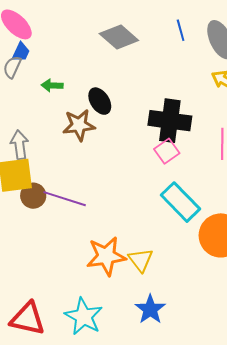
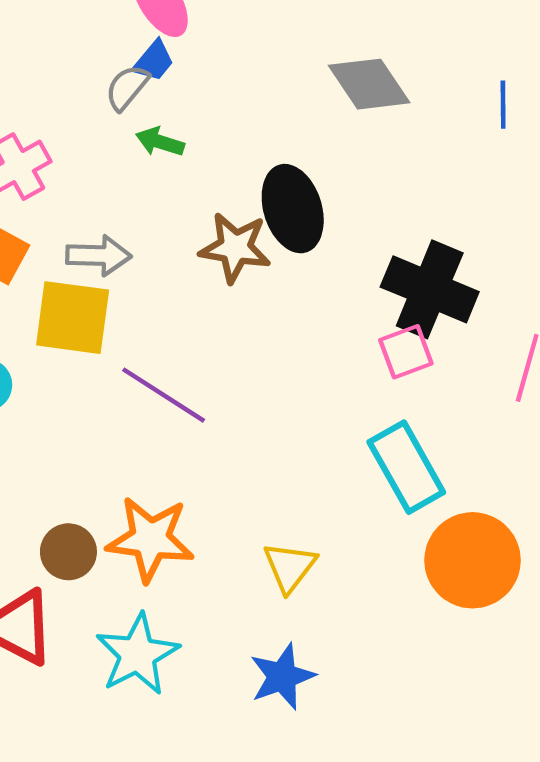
green arrow: (52, 85) -> (160, 142), moved
black ellipse: (100, 101) -> (293, 209), size x1.4
gray arrow: (19, 145) -> (99, 256), turned 84
brown circle: (33, 196) -> (68, 552), moved
orange star: (106, 256) -> (150, 539), moved

